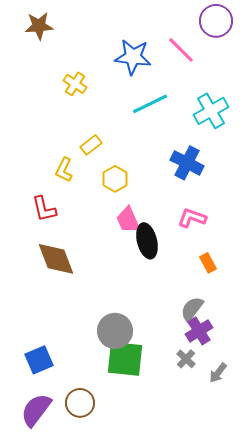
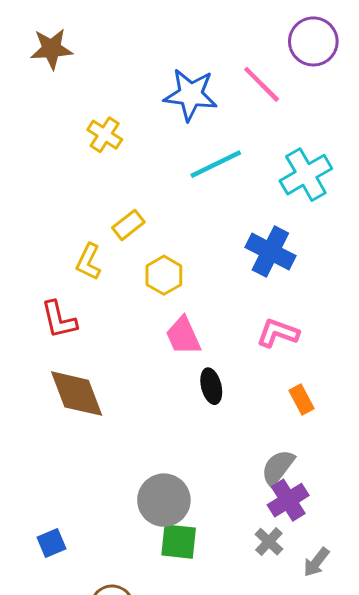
black ellipse: (147, 241) -> (211, 386), moved, size x0.7
green square: (125, 359) -> (179, 542), size x0.7
blue square: (39, 360) -> (51, 543), size x0.7

